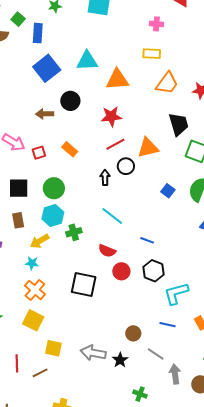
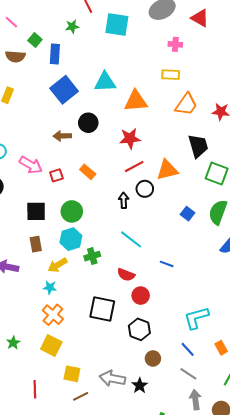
black hexagon: (154, 271) -> (139, 329), moved
blue line: (168, 325) -> (188, 349), turned 35
gray line: (156, 354) -> (188, 374), moved
brown line: (40, 373) -> (81, 396), moved

